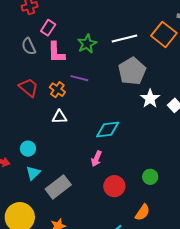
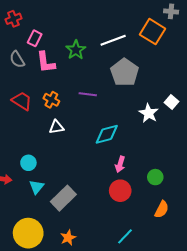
purple line: (79, 78) -> (88, 94), moved
white star: (150, 99) -> (149, 113), moved
pink arrow: (96, 159) -> (120, 164), moved
orange semicircle: (142, 212) -> (162, 209), moved

